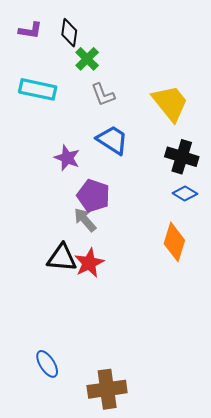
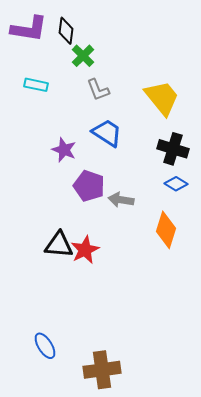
purple L-shape: (30, 31) -> (29, 29), size x1.6
cyan rectangle: (38, 89) -> (36, 85), size x0.7
gray arrow: (85, 220) -> (121, 200), moved, turned -40

